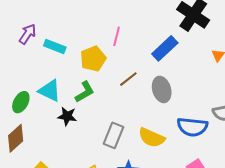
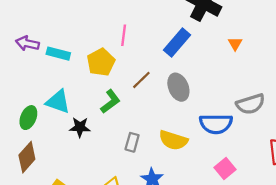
purple arrow: (28, 34) -> (27, 43), turned -105
green L-shape: (85, 92) -> (110, 101), moved
gray rectangle: (114, 135) -> (132, 142), size x0.7

